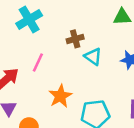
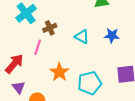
brown cross: (75, 39) -> (50, 28), moved

